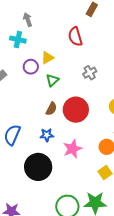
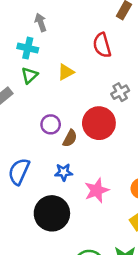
purple circle: (31, 67) -> (51, 124), moved
green triangle: (52, 80) -> (30, 75), moved
red circle: (76, 110) -> (99, 123), moved

